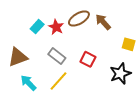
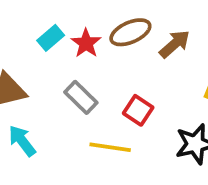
brown arrow: (103, 22) -> (175, 44), turned 84
yellow line: (58, 81) -> (110, 147), moved, turned 50

